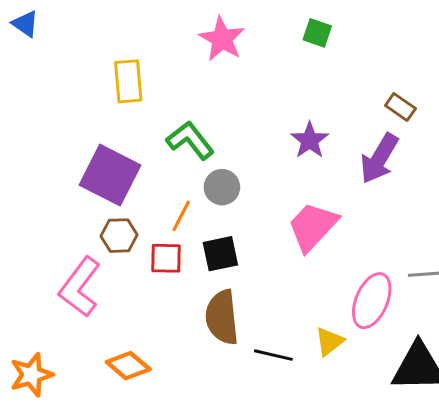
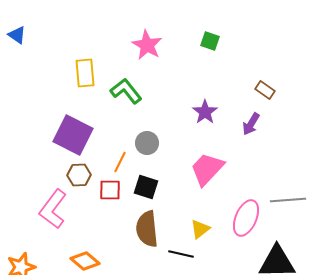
green L-shape: (190, 140) -> (126, 91), moved
purple arrow: (379, 158) -> (251, 124), size x0.7
black square: (220, 254) -> (146, 187), turned 30
yellow triangle: (329, 341) -> (200, 229), moved

